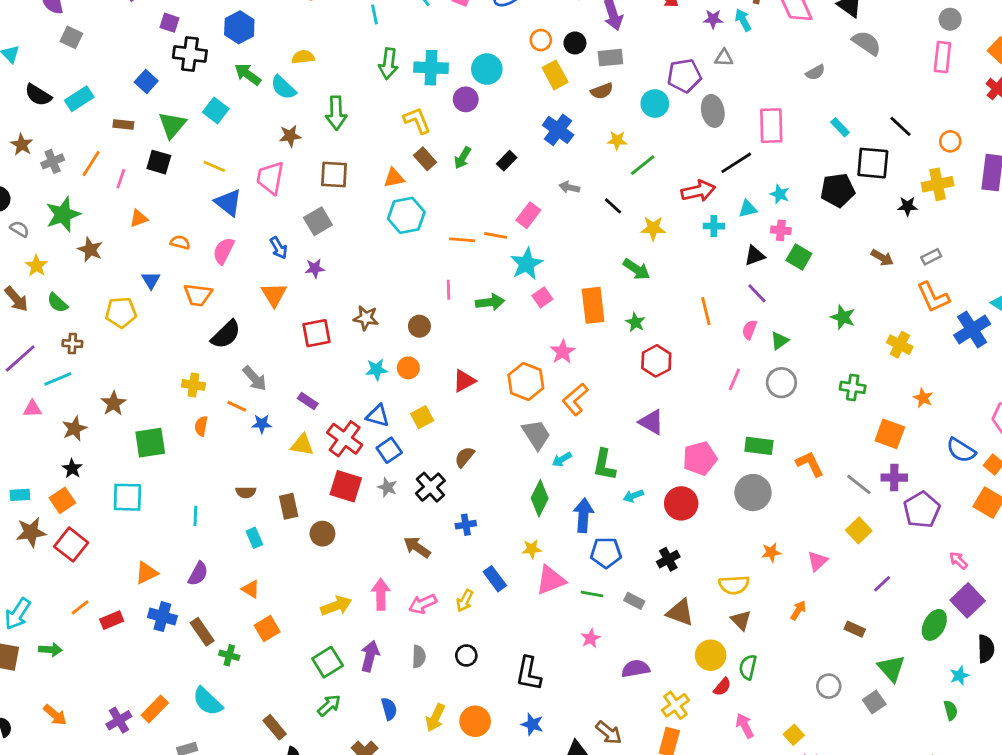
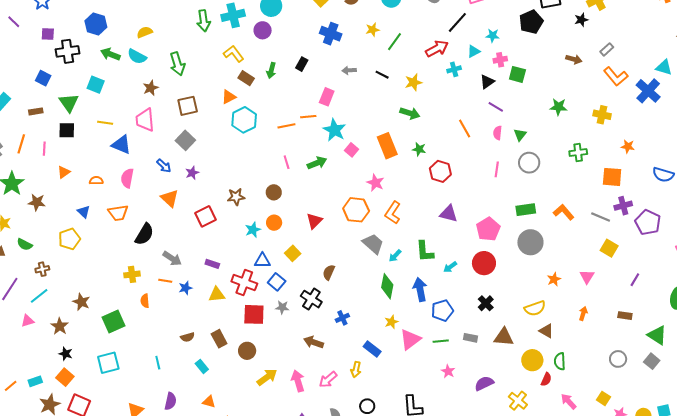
yellow arrow: (336, 606) -> (267, 377), moved

